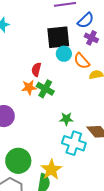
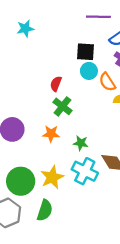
black square: (58, 37) -> (85, 52), size x0.7
orange star: (29, 87) -> (51, 134), moved
yellow star: (51, 170) -> (52, 177), moved

